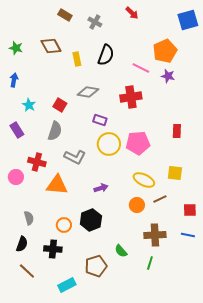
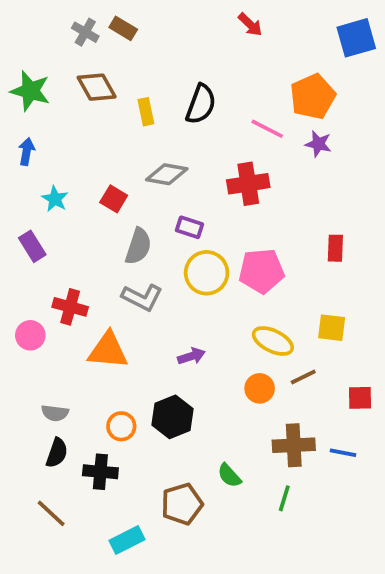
gray cross: (95, 22) -> (85, 32), moved
green star: (16, 48) -> (30, 91), size x1.5
gray semicircle: (55, 131) -> (138, 246), moved
gray semicircle: (29, 218) -> (55, 413), turned 112
blue line: (188, 235) -> (343, 453), moved
black semicircle: (22, 244) -> (57, 453), moved

